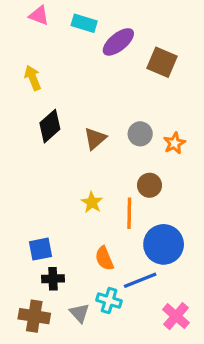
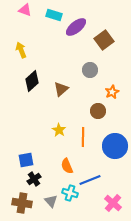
brown square: (162, 62) -> (104, 40), turned 30
gray circle: (140, 134) -> (90, 70), moved
brown circle: (150, 185) -> (98, 111), moved
blue circle: (164, 244) -> (115, 146), moved
black cross: (53, 279) -> (34, 179), turned -32

